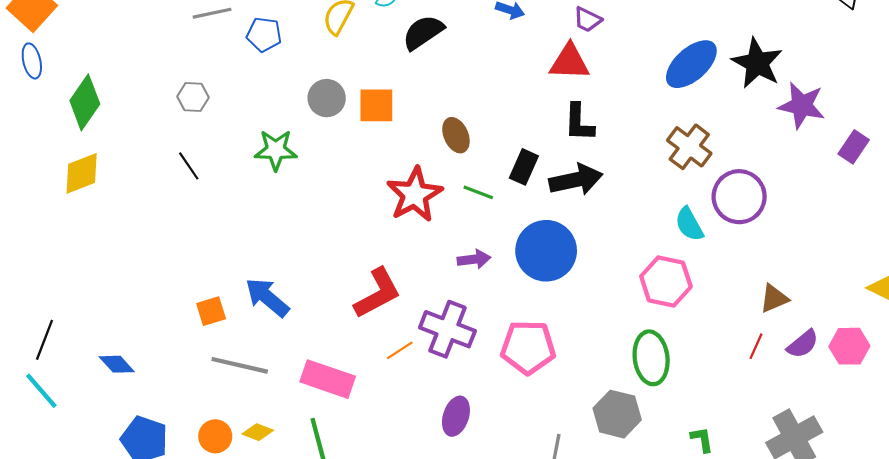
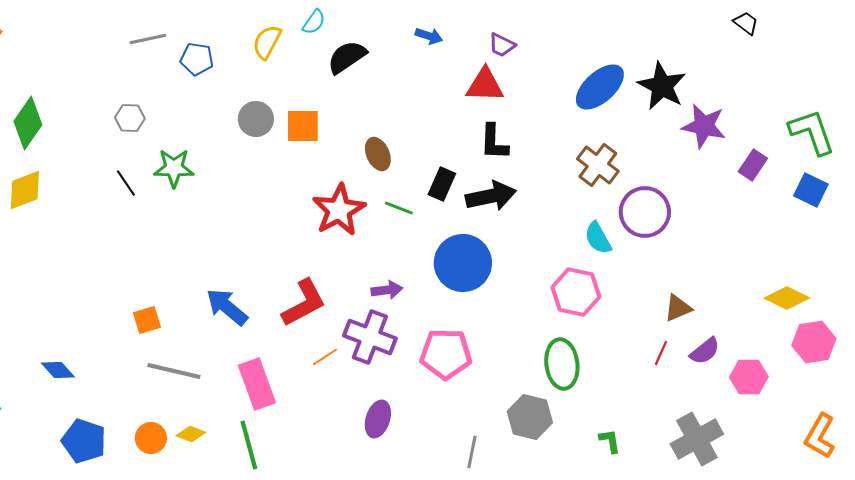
green star: (276, 150) -> (174, 168), moved
purple arrow: (474, 259) -> (387, 290), moved
blue arrow: (267, 297) -> (227, 307), moved
pink hexagon: (849, 346) -> (749, 377), moved
pink rectangle: (328, 379) -> (257, 384), turned 51

